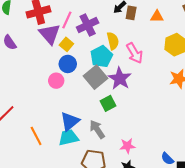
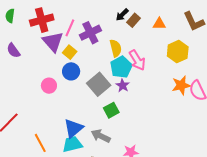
brown rectangle: (131, 13) -> (133, 20), turned 32
cyan pentagon: (101, 57) -> (121, 67), moved
purple star: (120, 79) -> (123, 85), size x0.6
pink circle: (56, 81) -> (49, 86), moved
gray arrow: (97, 129) -> (101, 136), turned -30

